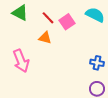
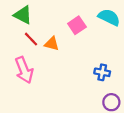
red line: (48, 18) -> (31, 39), moved
blue cross: (97, 63) -> (102, 72), moved

